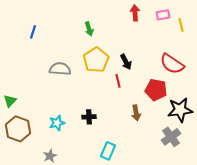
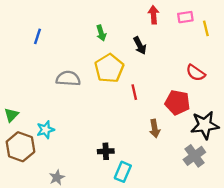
black arrow: (126, 62) -> (140, 46), moved
red semicircle: (172, 64) -> (196, 73), size x0.7
black cross: (89, 117) -> (106, 151), moved
cyan star: (57, 123) -> (45, 130), moved

